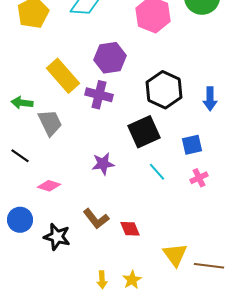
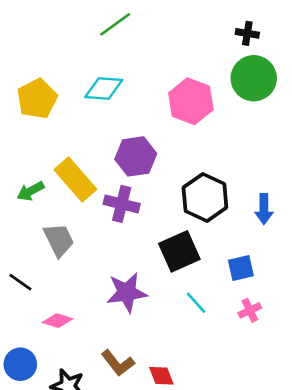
green arrow: (22, 103) -> (31, 191), moved, turned -35
purple star: (103, 164) -> (127, 292), size x1.4

